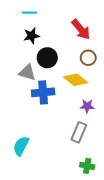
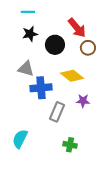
black circle: (47, 58) -> (55, 45), moved
brown circle: (88, 58) -> (88, 48), moved
gray rectangle: (79, 132) -> (57, 112), moved
green cross: (87, 166) -> (70, 145), moved

